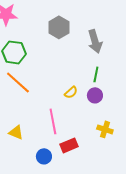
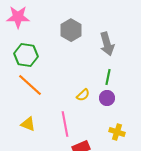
yellow triangle: (16, 132) -> (28, 124), moved

